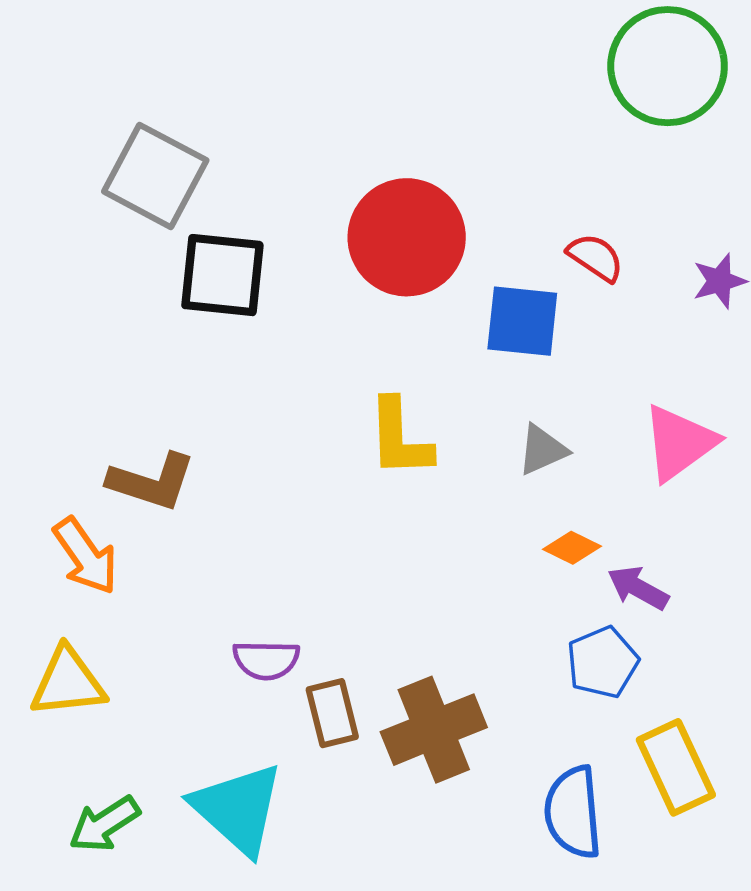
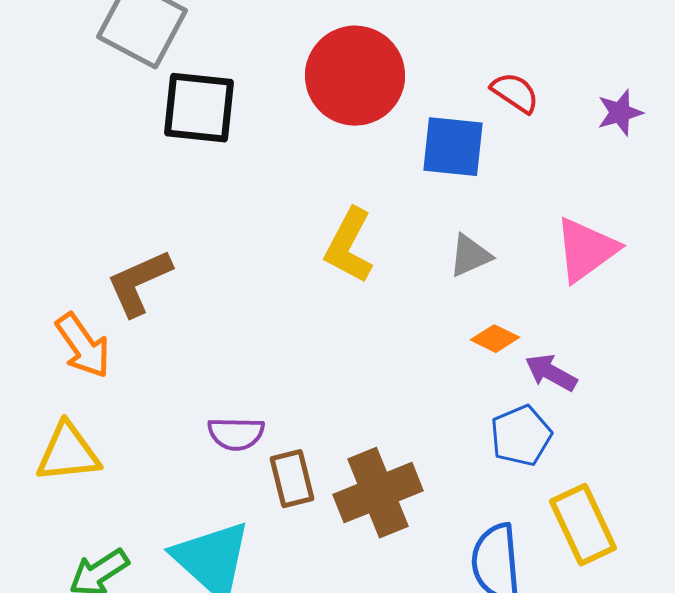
yellow L-shape: (400, 438) -> (349, 246), turned 30
brown L-shape: (152, 482) -> (139, 283), turned 138

